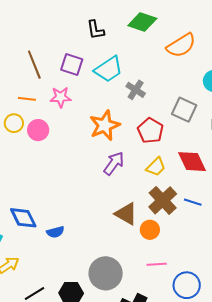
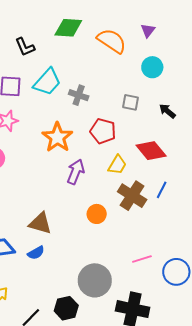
orange semicircle: (181, 45) -> (112, 41), turned -100
gray square: (184, 110) -> (130, 102), size x0.7
blue line: (193, 202) -> (162, 190), turned -66
brown triangle: (126, 214) -> (40, 223), moved
orange circle: (150, 230) -> (97, 214), moved

